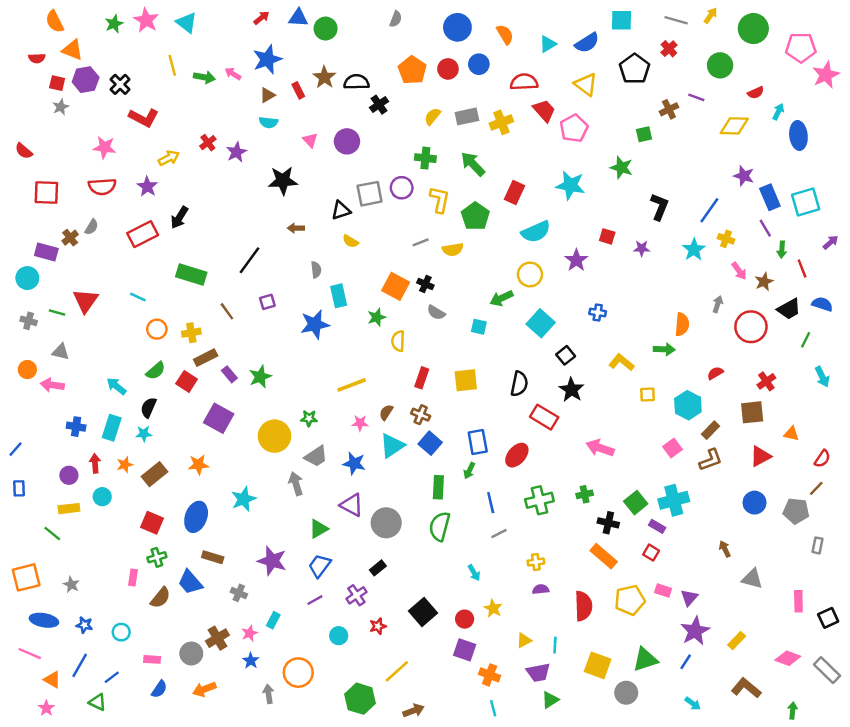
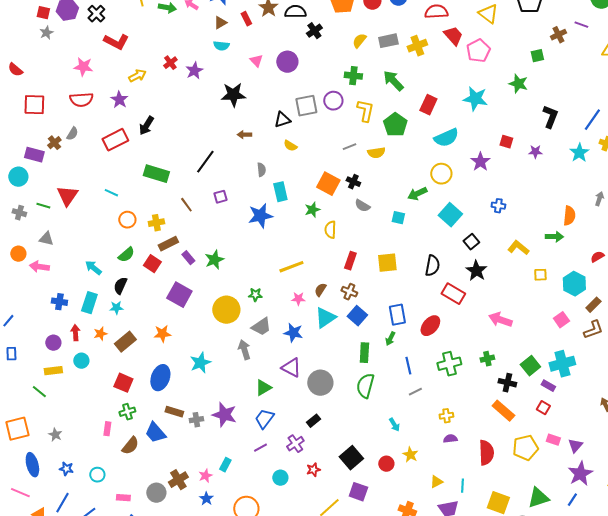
gray cross: (239, 593) -> (196, 420), moved, turned -32
blue ellipse: (44, 620) -> (32, 465), turned 65
purple square: (465, 650) -> (358, 492), moved

